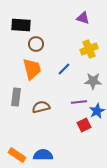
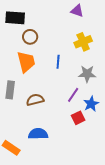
blue line: (64, 69) -> (58, 62), turned -40
purple line: (79, 102) -> (73, 95), turned -49
blue semicircle: (43, 155) -> (38, 134), moved

